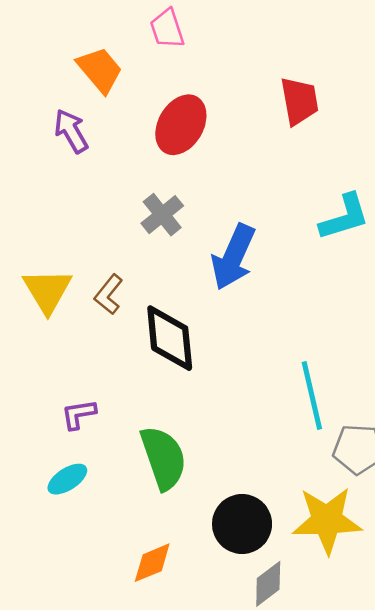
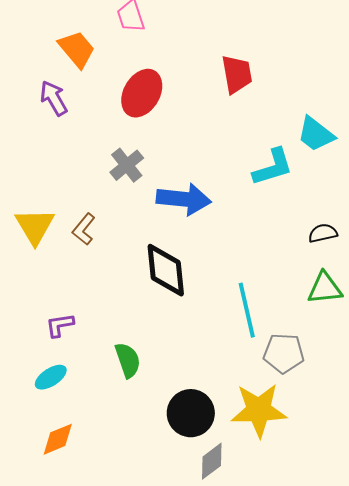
blue arrow: (233, 257) -> (184, 199), turned -108
black diamond: (170, 338) -> (166, 270), moved
green semicircle: (163, 458) -> (128, 360), size x0.7
orange diamond: (152, 563) -> (58, 439), moved

